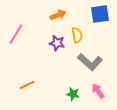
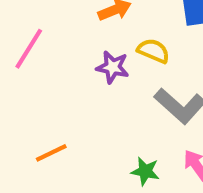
yellow semicircle: (77, 35) -> (153, 51), turned -56

